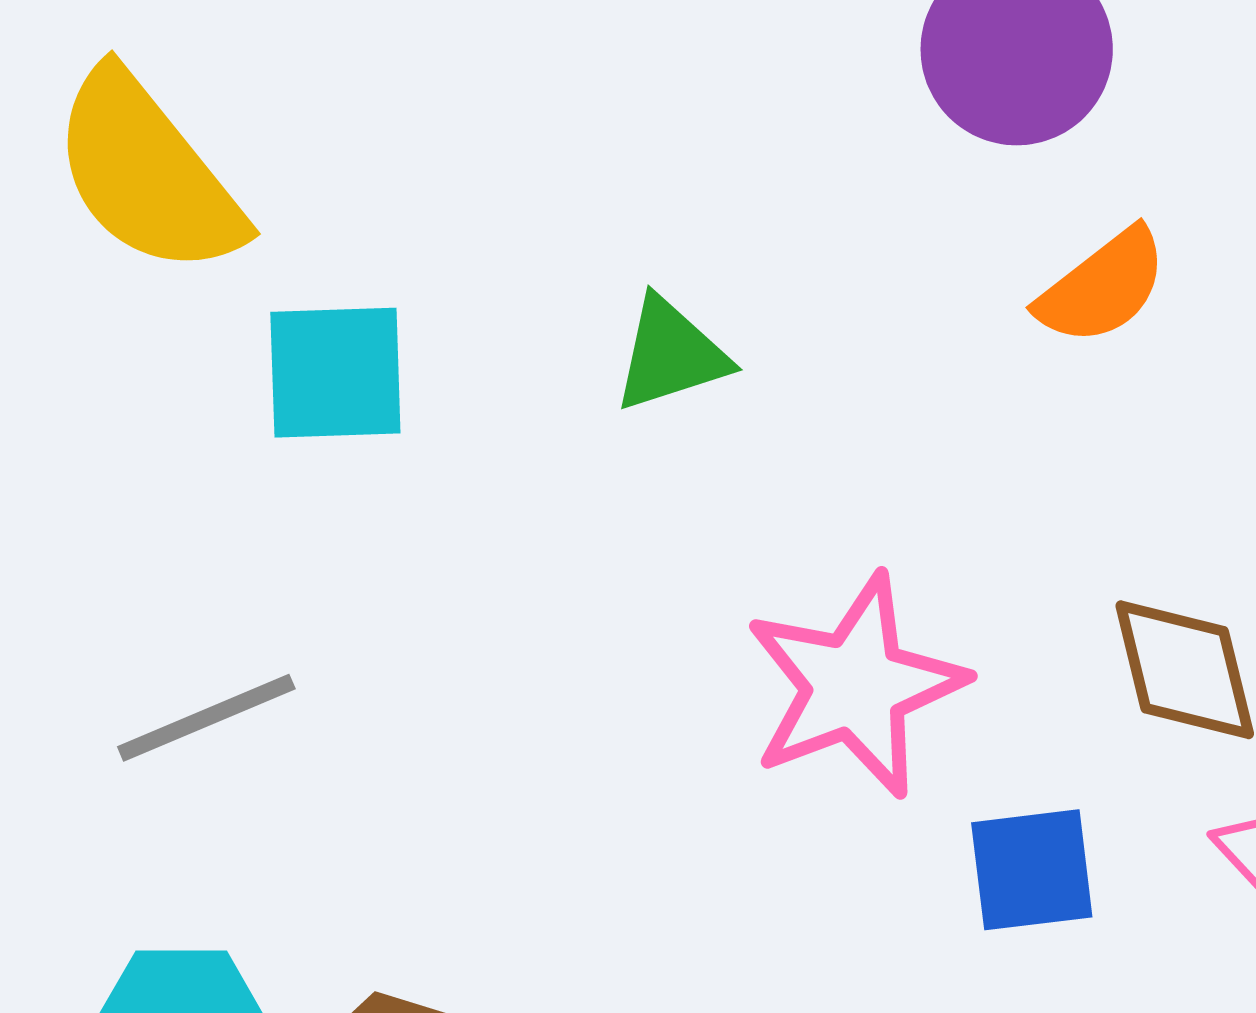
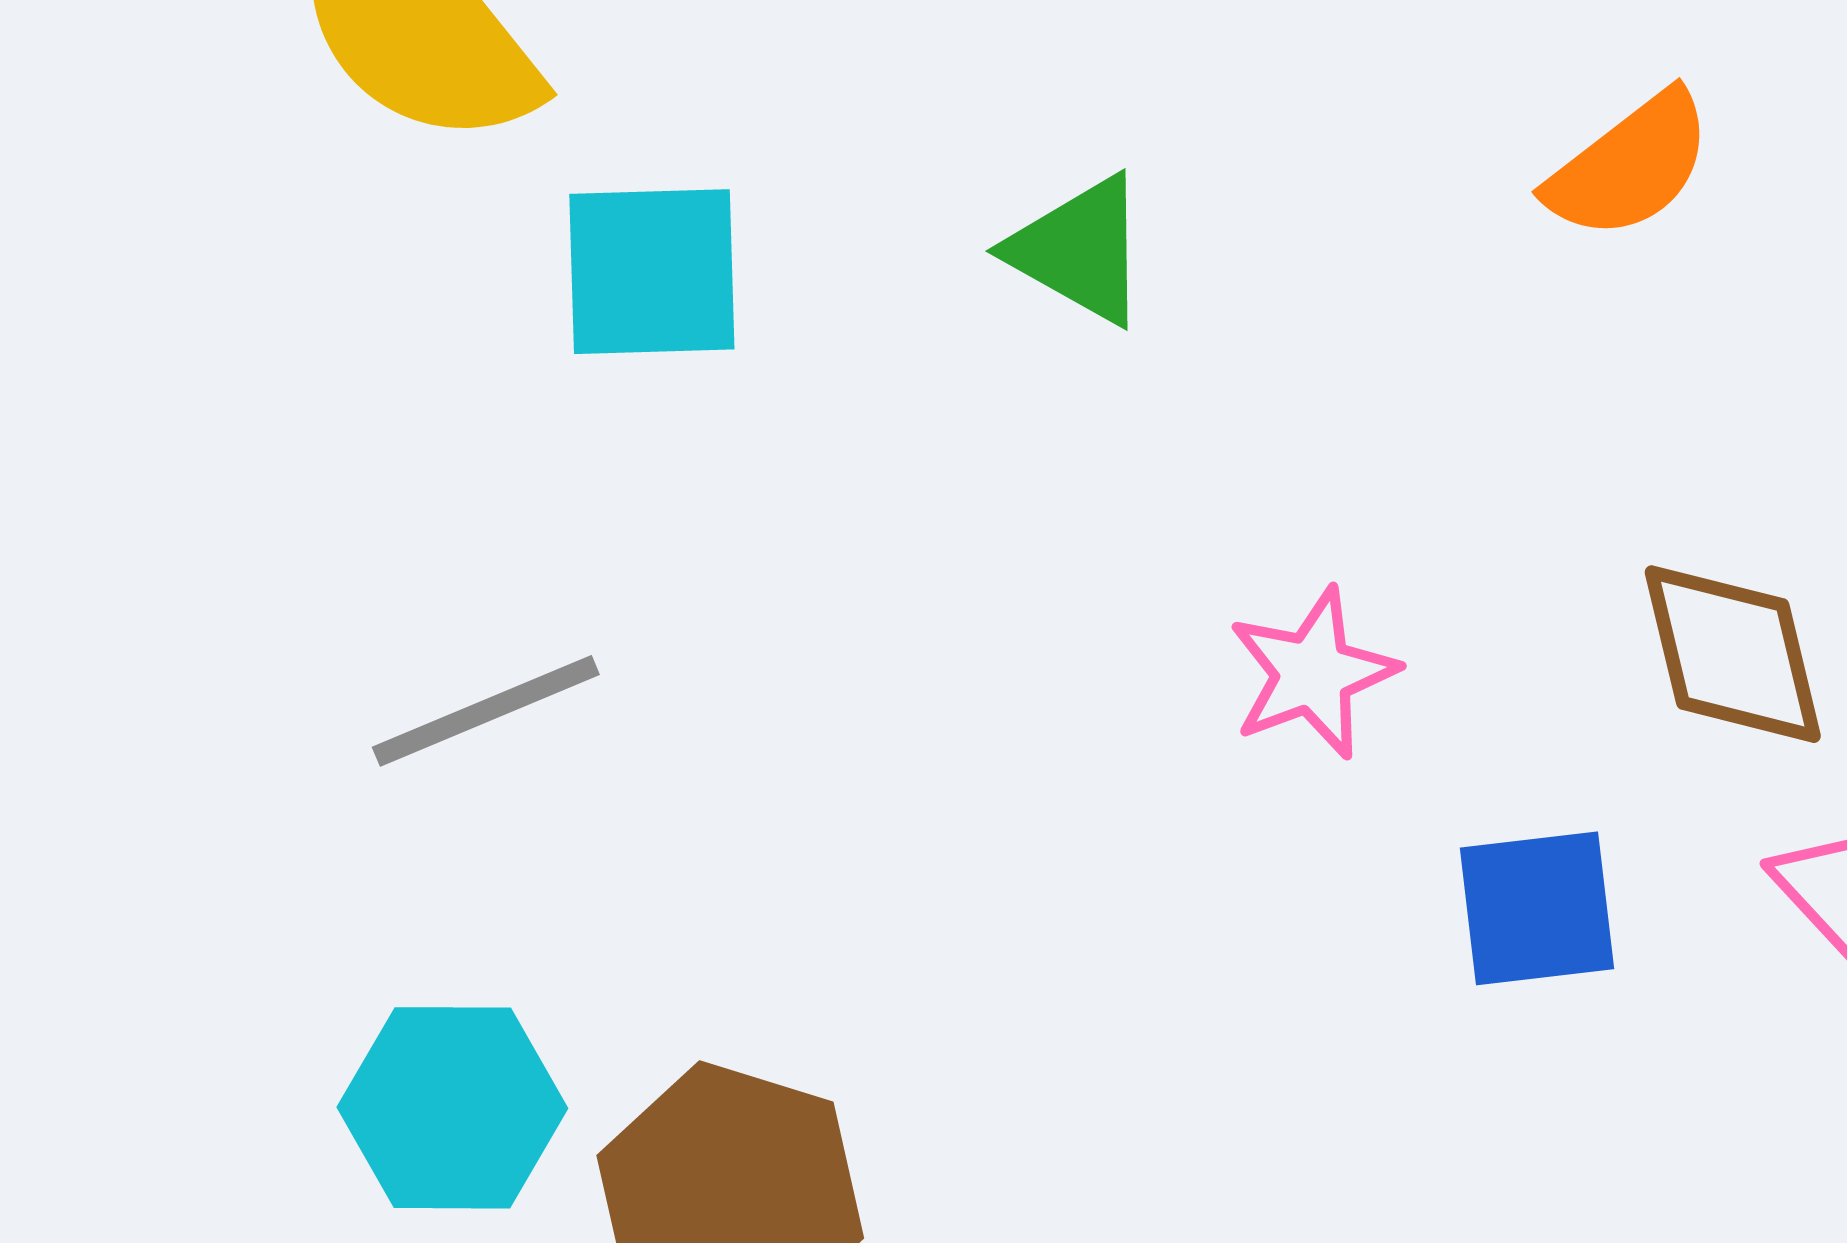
green triangle: (671, 355) -> (1079, 250), turned 47
pink star: (855, 686) -> (1313, 673), size x0.6

